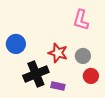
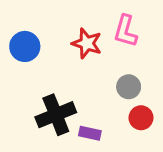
blue circle: (16, 44) -> (25, 46), moved
red star: (58, 53) -> (87, 43), moved

